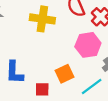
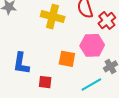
orange square: (65, 74) -> (67, 59), moved, turned 30

